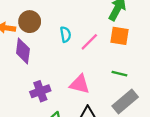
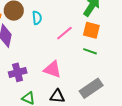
cyan semicircle: (66, 34) -> (37, 18), moved
green line: (119, 74) -> (90, 51), moved

